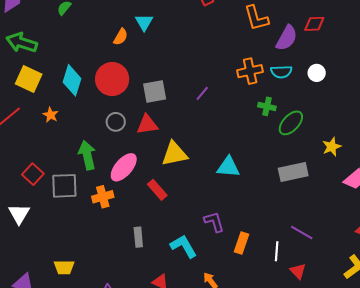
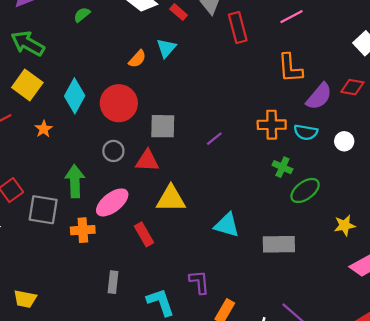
gray rectangle: (293, 172) -> (279, 244), moved

